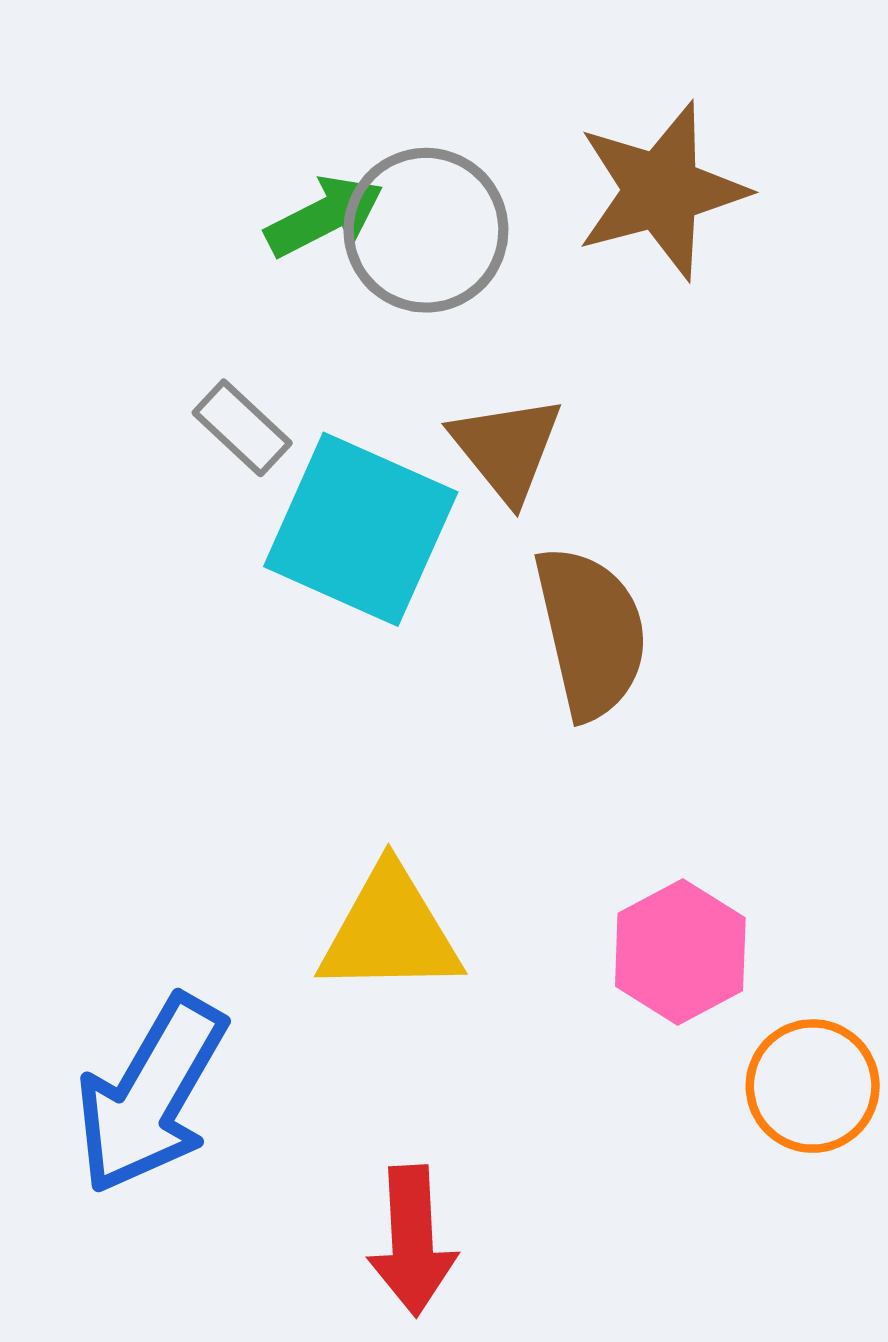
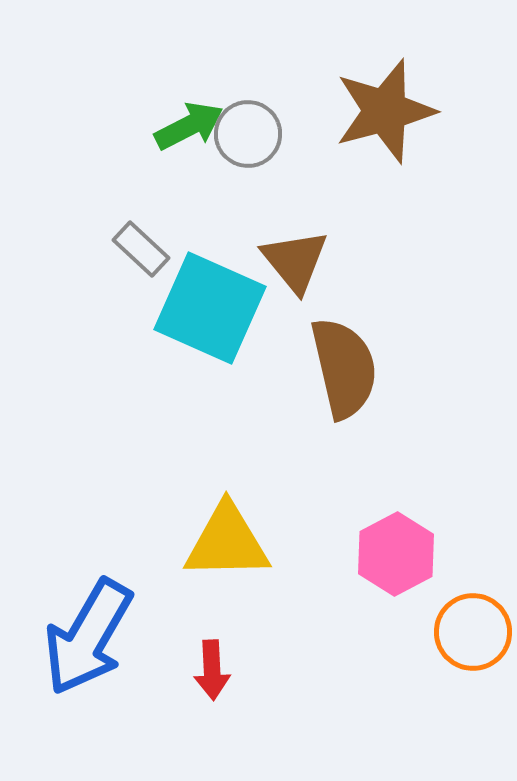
gray circle: (426, 230) -> (248, 134), size x0.7
red arrow: (412, 1241) -> (212, 670), moved, size x0.7

